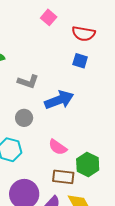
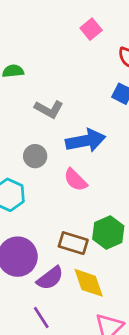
pink semicircle: (58, 147) -> (75, 180), moved

